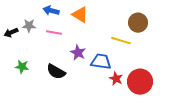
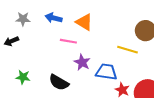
gray star: (29, 26) -> (23, 19), moved
pink line: (54, 33) -> (68, 41), moved

